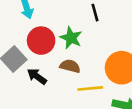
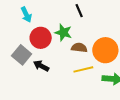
brown semicircle: (70, 66) -> (79, 48), moved

